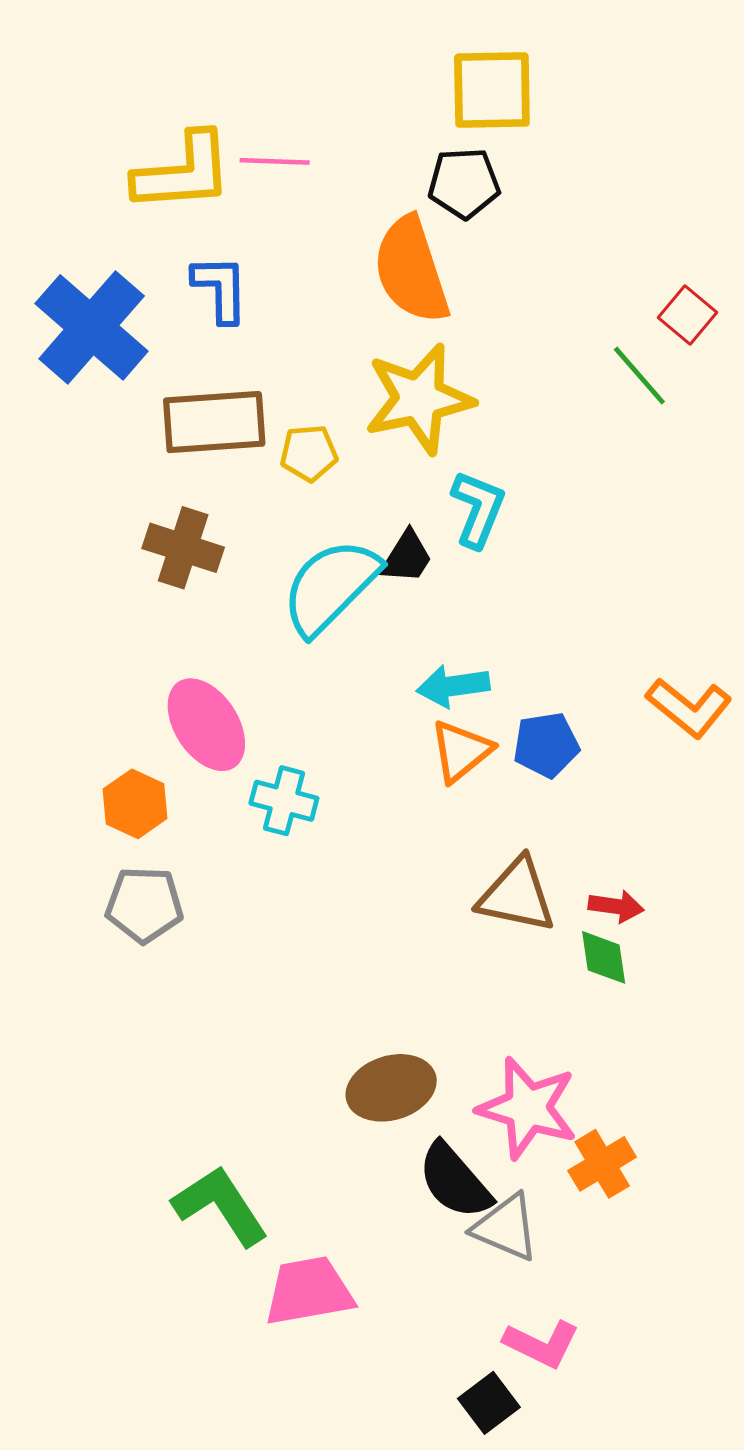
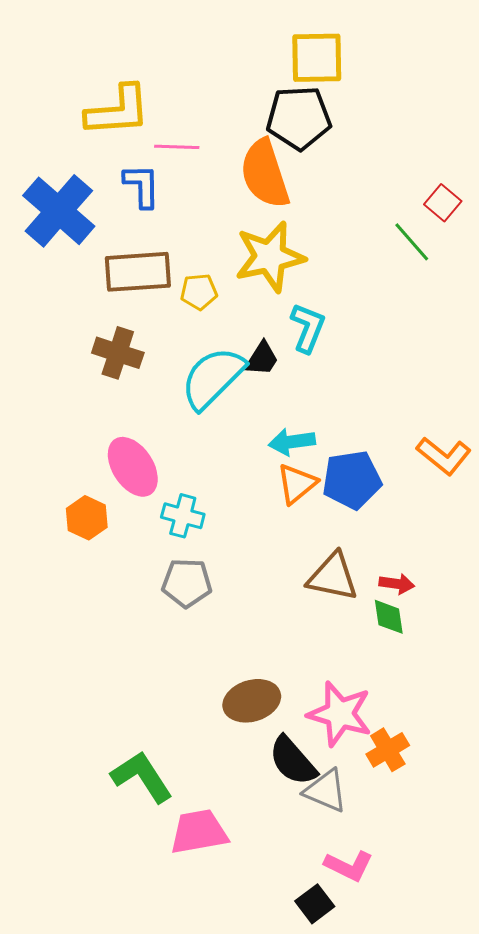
pink line: (275, 161) -> (177, 147), moved
black pentagon: (464, 183) -> (299, 118), size x1.4
blue pentagon: (546, 745) -> (352, 480), size x1.4
gray pentagon: (144, 905) -> (187, 583), moved

